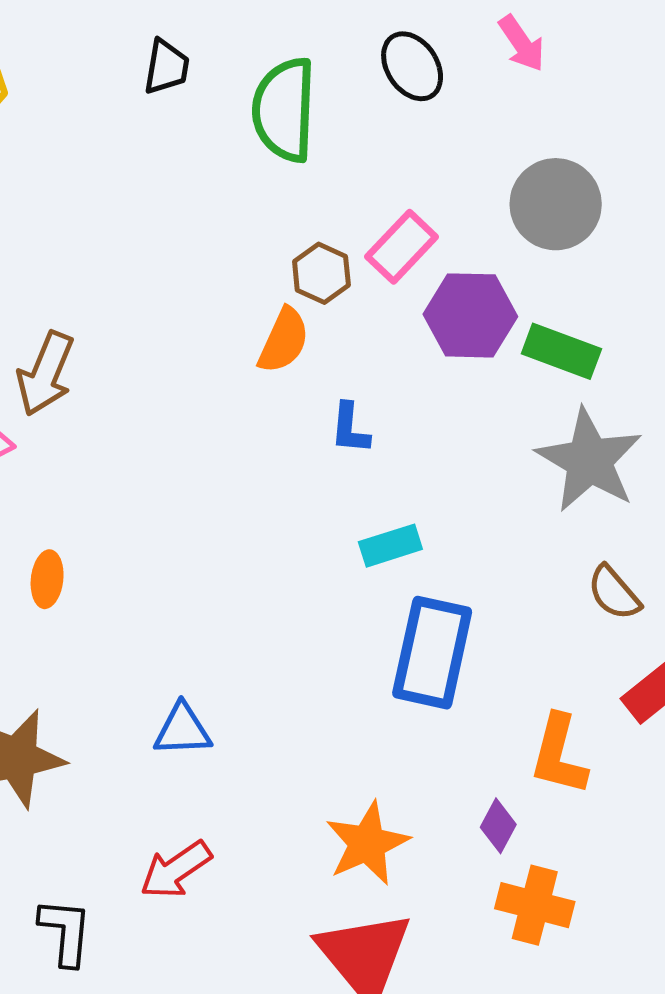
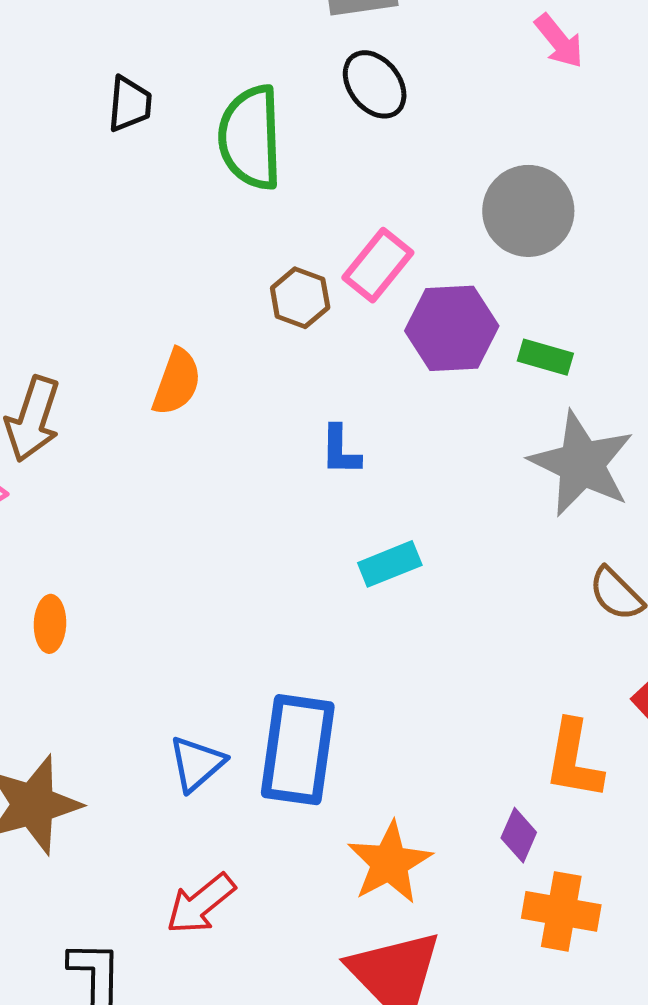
pink arrow: (522, 43) -> (559, 41), moved
orange semicircle: (284, 340) -> (177, 382), moved
green rectangle: (561, 351) -> (545, 357), size x0.7
blue rectangle: (432, 653) -> (298, 750), moved
blue triangle: (183, 730) -> (197, 764), turned -34

